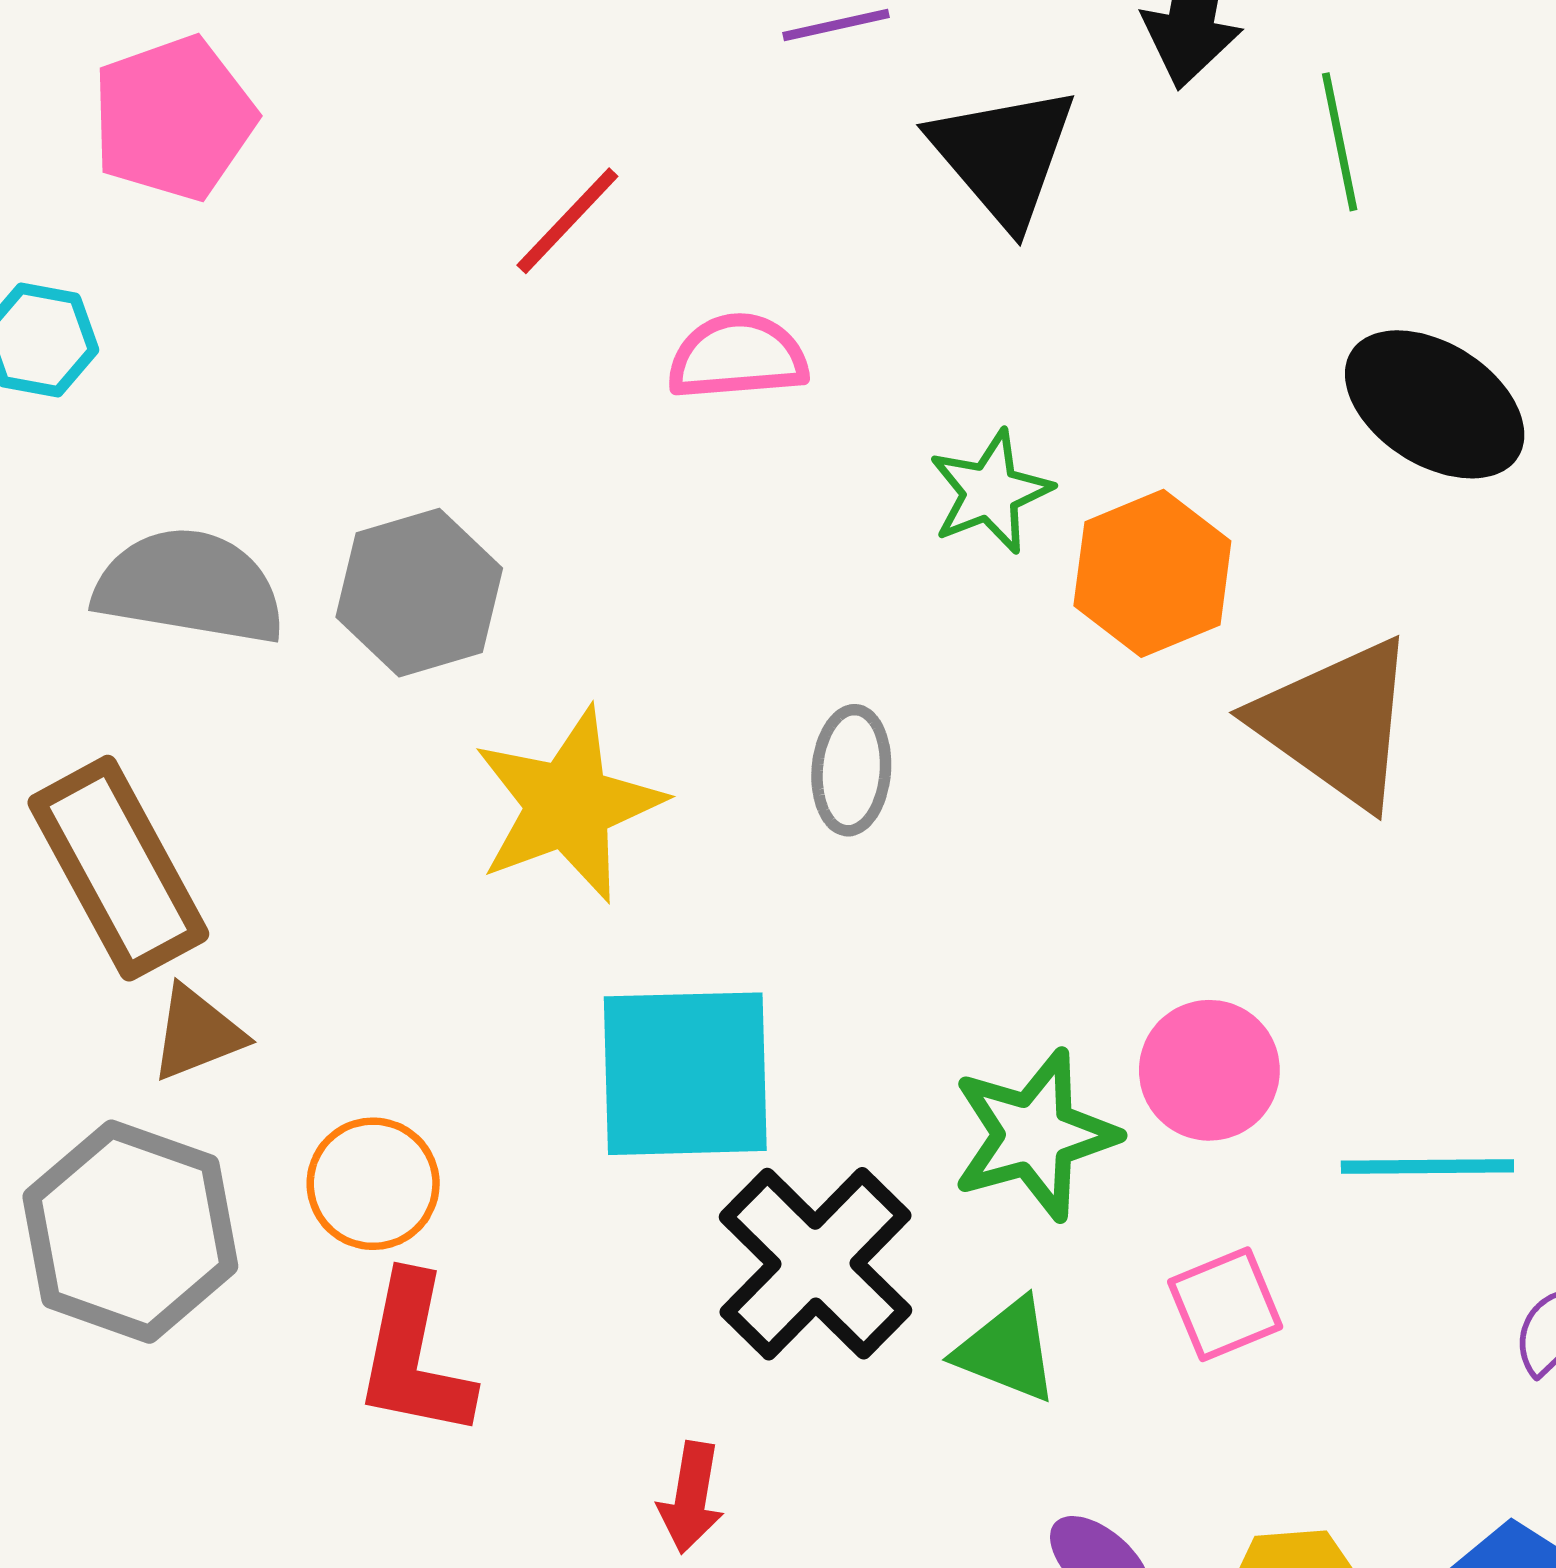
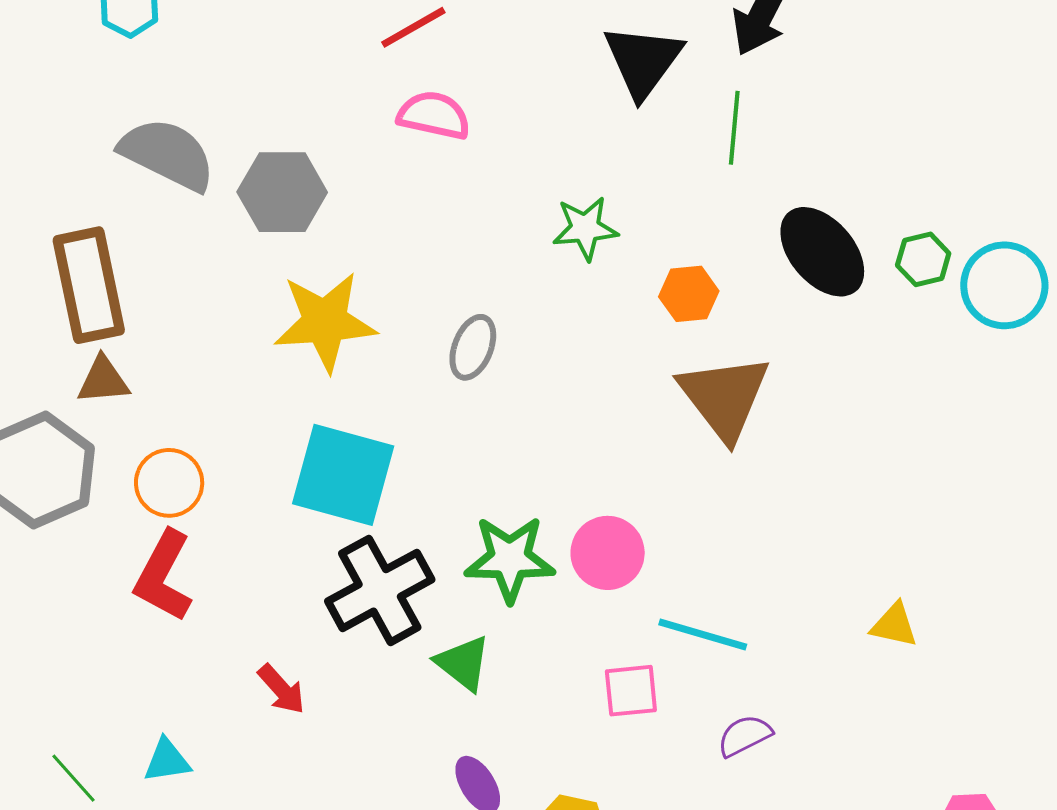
green line: (1340, 142) -> (734, 128), moved
pink semicircle: (738, 357) -> (434, 115), moved
orange hexagon: (1152, 573) -> (689, 294), moved, size x0.7
pink square: (1225, 1304) -> (631, 691), moved
red arrow: (691, 1498) -> (281, 689), turned -68

